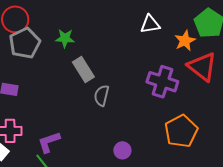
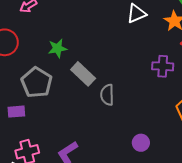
gray pentagon: (25, 43) -> (37, 82), moved
purple cross: (162, 82) -> (163, 66), size x0.7

